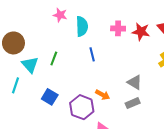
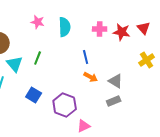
pink star: (60, 15) -> (38, 22), moved
blue line: (92, 54) -> (86, 57), moved
orange arrow: (103, 95) -> (91, 77), moved

